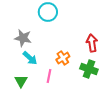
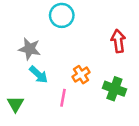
red arrow: (92, 43) -> (118, 41), moved
green triangle: (21, 81) -> (15, 104), moved

